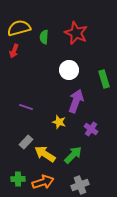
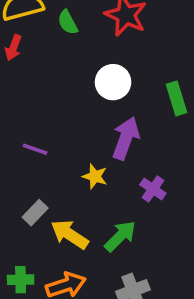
green semicircle: (44, 37) -> (68, 22), turned -32

